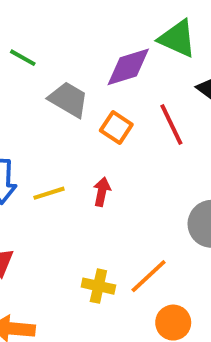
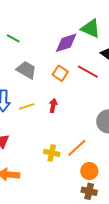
gray trapezoid: (68, 99) -> (26, 70), moved
red line: (171, 124) -> (88, 72), turned -35

